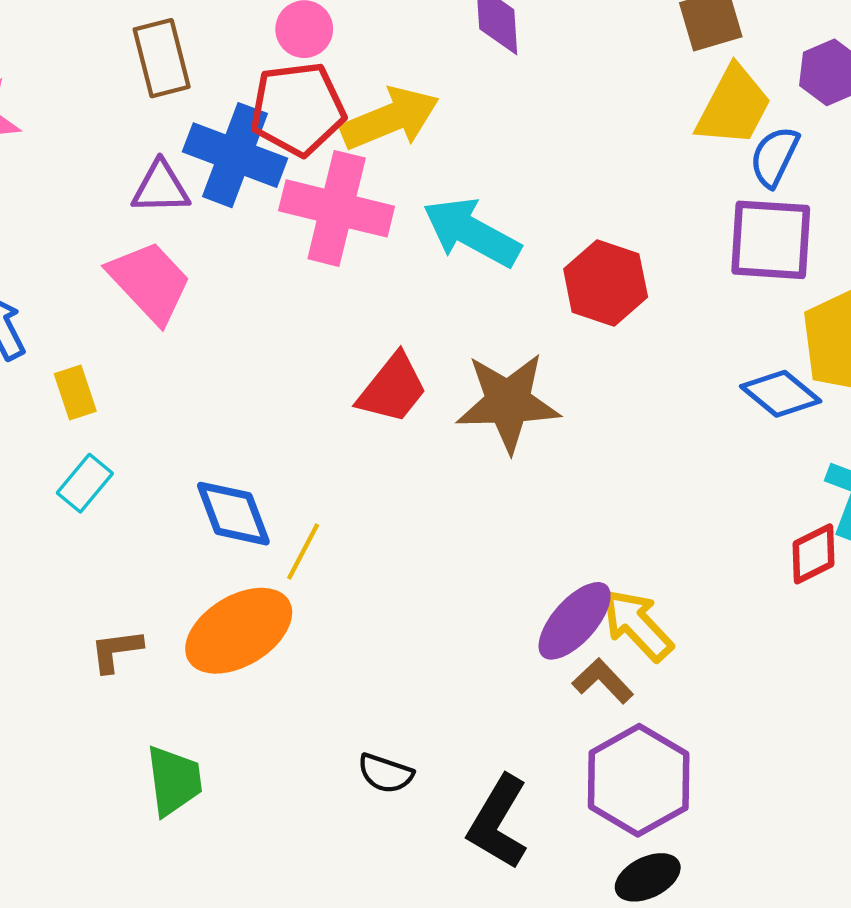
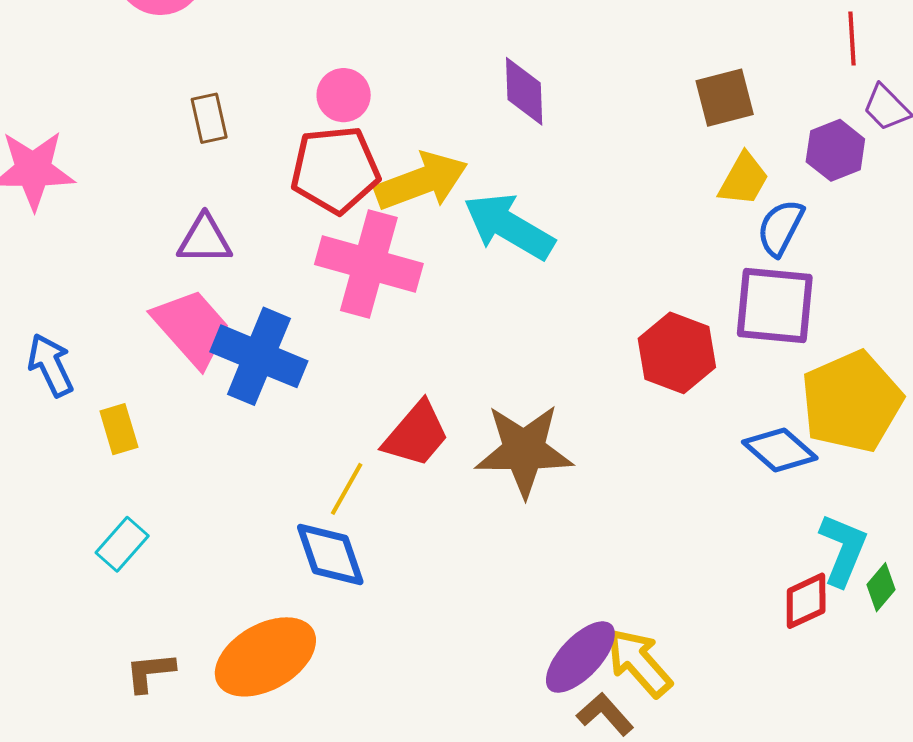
brown rectangle: (162, 58) -> (209, 118), size x0.7
yellow trapezoid: (734, 106) -> (744, 179), size x0.7
blue cross: (235, 155) -> (259, 356), moved
cyan arrow: (472, 232) -> (509, 226), moved
red hexagon: (606, 283) -> (677, 353), moved
cyan rectangle: (85, 483) -> (122, 544), moved
blue diamond: (233, 514) -> (330, 555), moved
yellow line: (303, 551) -> (347, 489), moved

